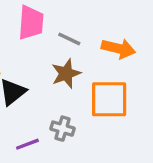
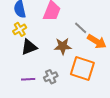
gray line: (69, 39) -> (81, 28), moved
gray cross: (63, 129) -> (51, 77), turned 32

